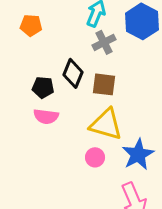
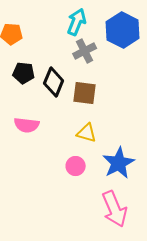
black pentagon: (43, 87) -> (24, 73), moved
yellow triangle: (106, 124) -> (87, 133), size x0.6

